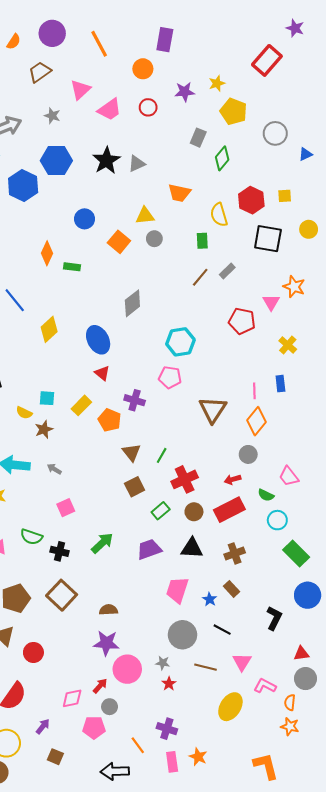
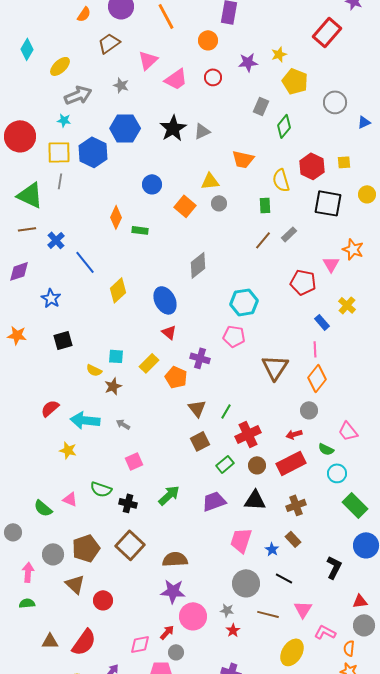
blue rectangle: (280, 384) -> (322, 322), moved, turned -35
brown semicircle: (108, 610) -> (175, 559), size x1.4

